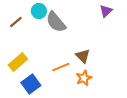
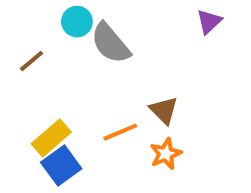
brown line: (16, 22) -> (32, 61), moved
yellow rectangle: (18, 62) -> (51, 138), moved

